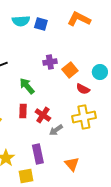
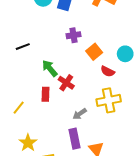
purple cross: (50, 62) -> (73, 35), moved
red cross: (43, 115) -> (66, 83), moved
purple rectangle: (38, 154) -> (74, 139), moved

